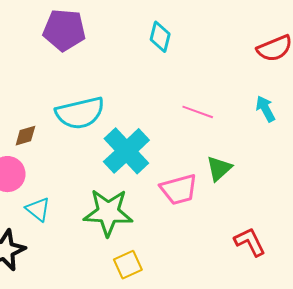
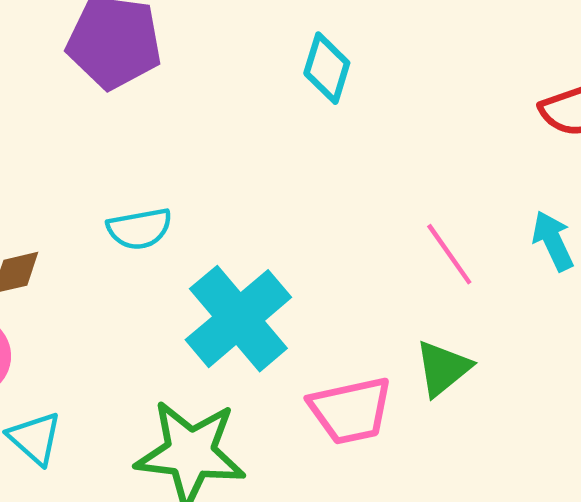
pink line: (198, 112) -> (449, 254), moved, turned 32
cyan semicircle: (80, 113) -> (139, 229), size x0.6

